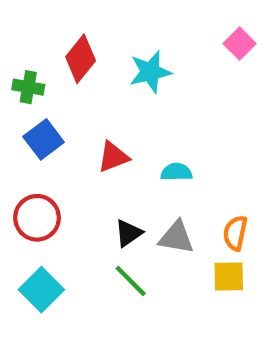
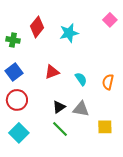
blue square: (44, 139) -> (14, 72), moved
cyan semicircle: (176, 172) -> (81, 79), turned 56
orange semicircle: (235, 233) -> (108, 82), moved

